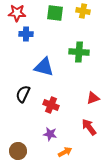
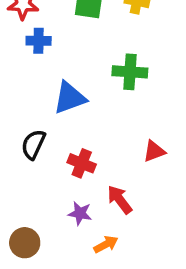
blue triangle: (44, 67) -> (70, 98), turned -35
red arrow: (89, 127) -> (120, 200), moved

